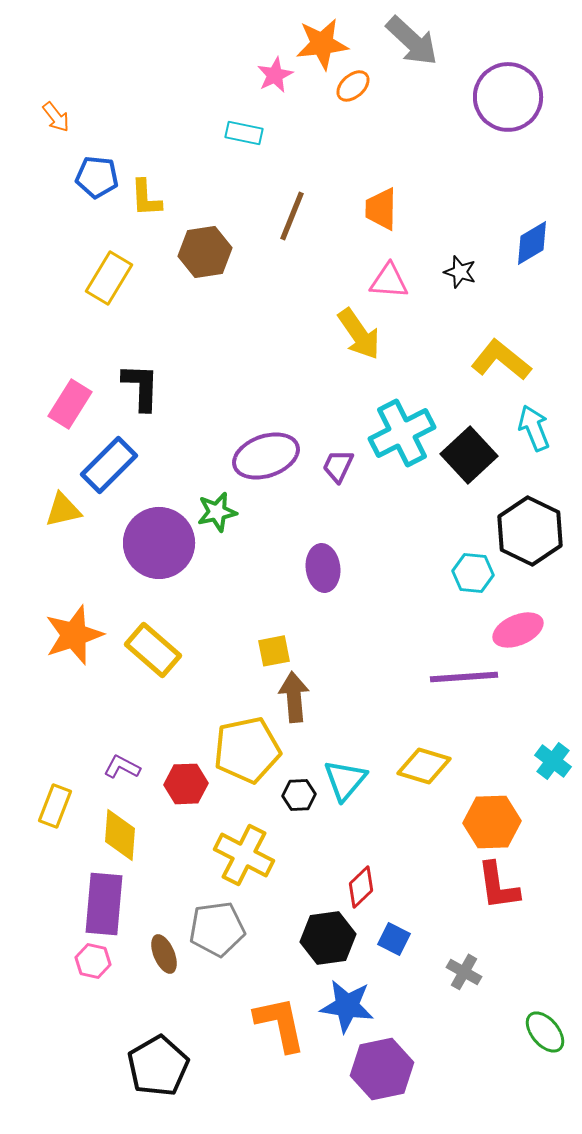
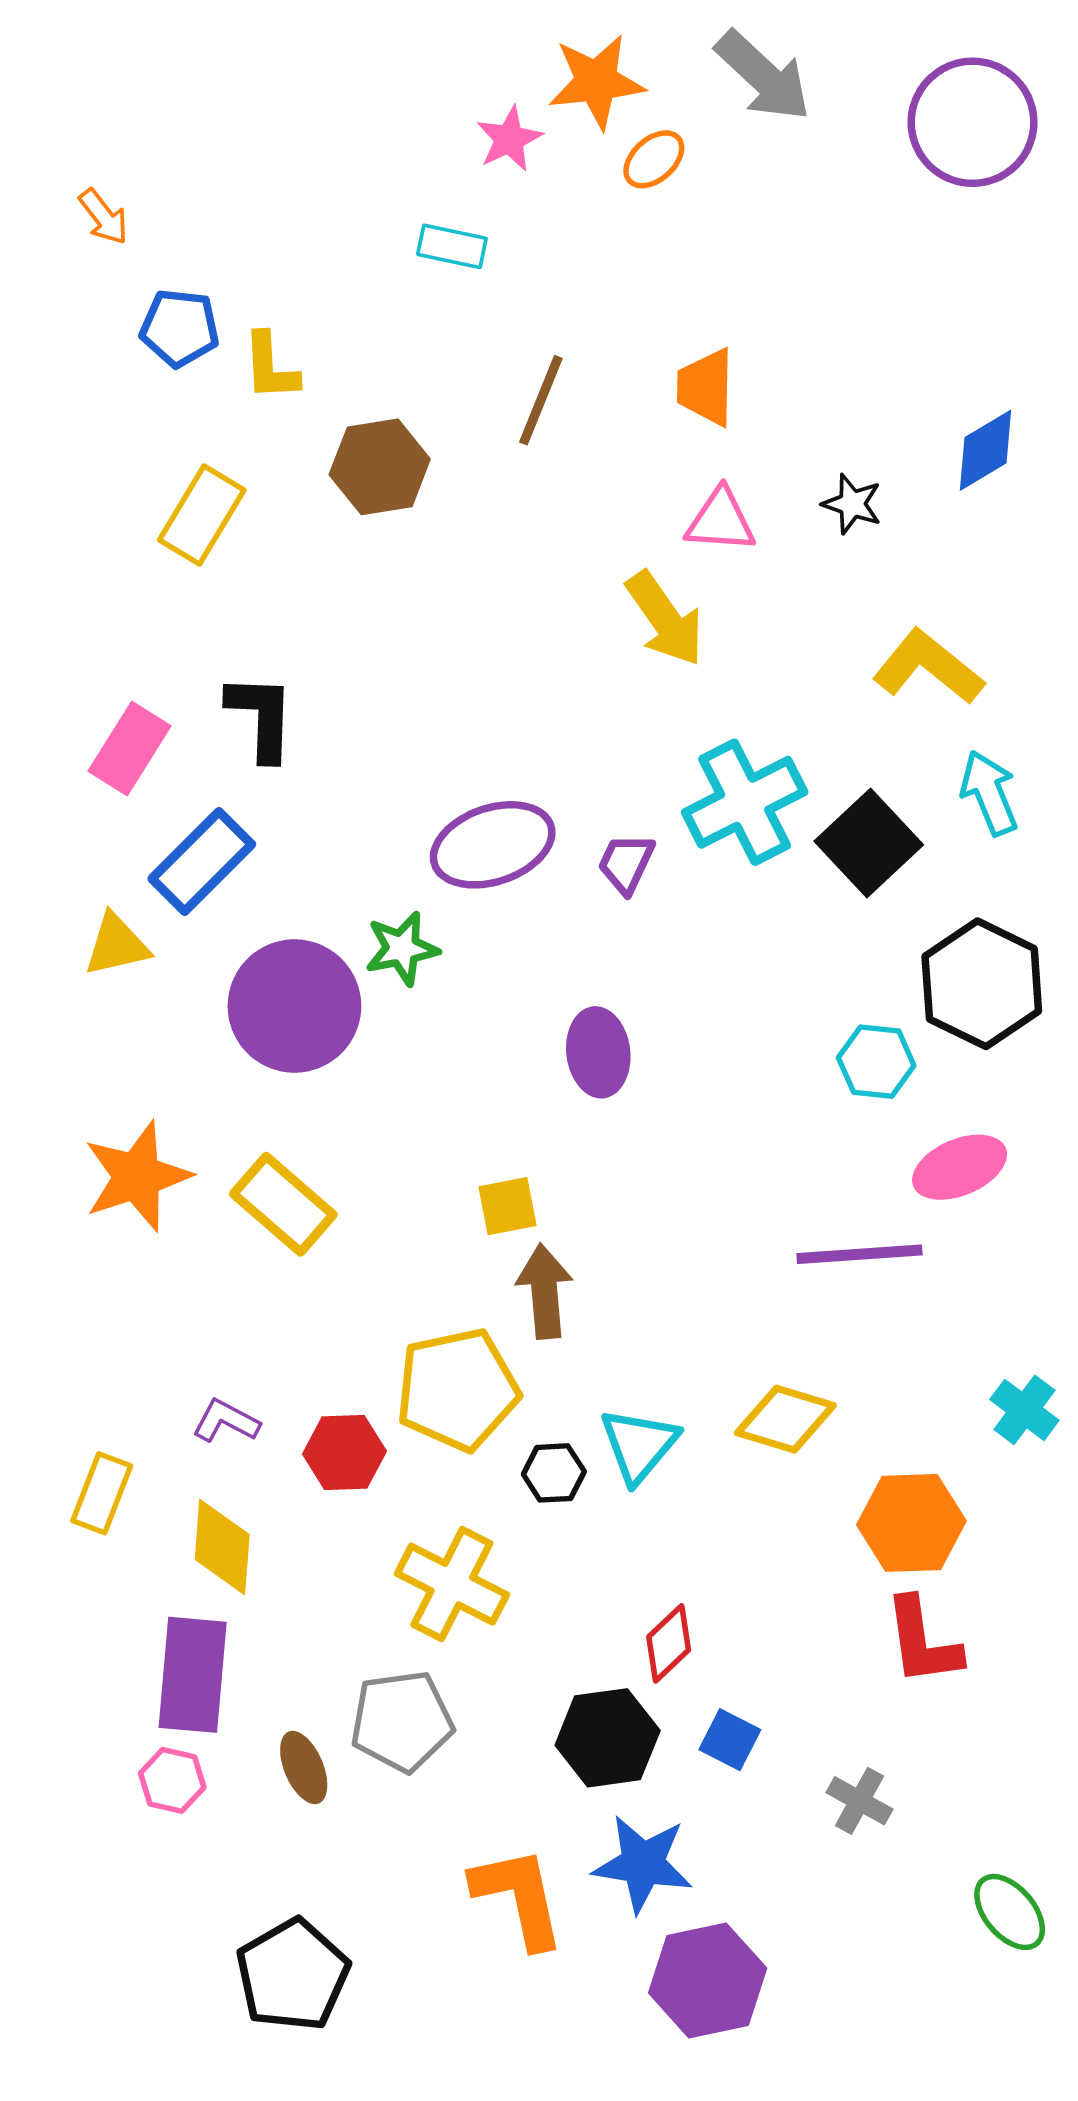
purple circle: (508, 97) -> (973, 122), moved

